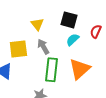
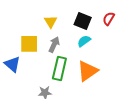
red semicircle: (96, 31) -> (109, 19), moved
gray arrow: (43, 47) -> (54, 45), turned 49

